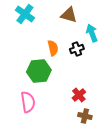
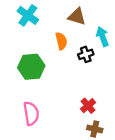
orange semicircle: (53, 48) -> (61, 41), moved
green hexagon: (39, 71) -> (31, 67), moved

